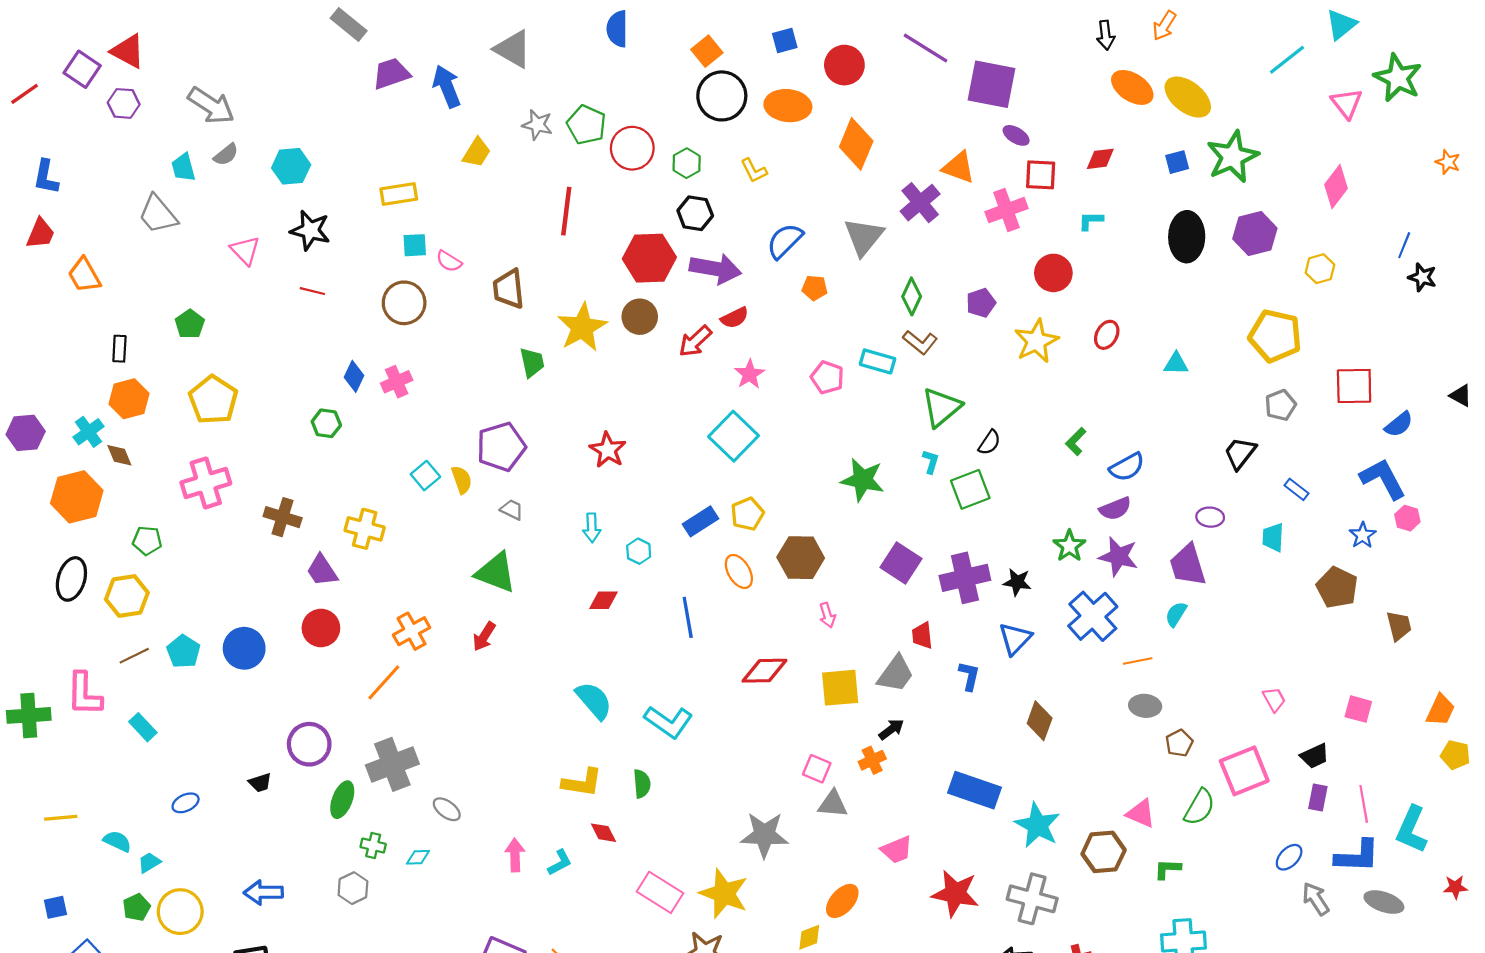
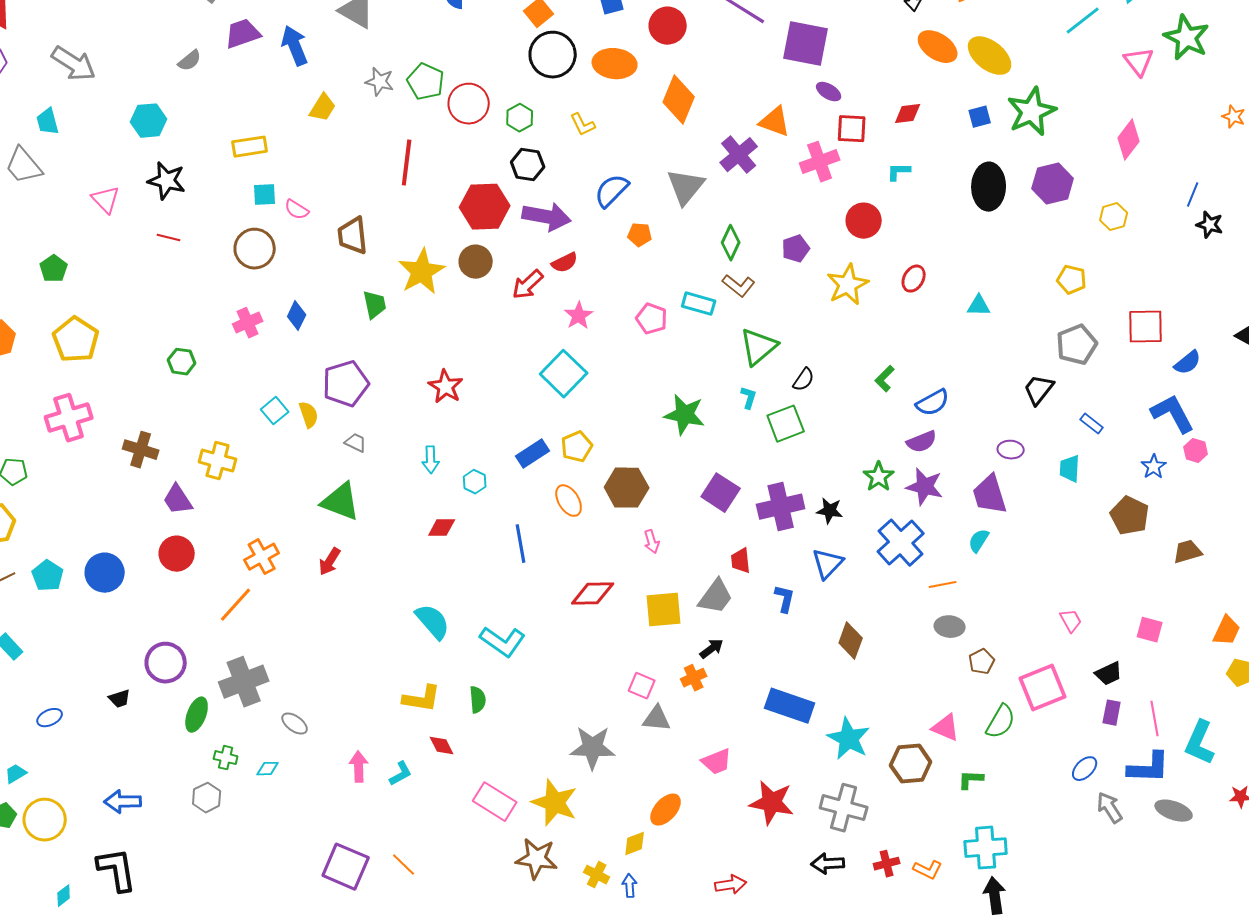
gray semicircle: (226, 155) -> (190, 61), moved
yellow pentagon: (1275, 336) -> (1072, 280), size x0.6
blue diamond: (354, 376) -> (297, 316), moved
gray pentagon: (1281, 405) -> (1077, 345), size x1.4
brown trapezoid: (1399, 626) -> (1188, 552), turned -92

